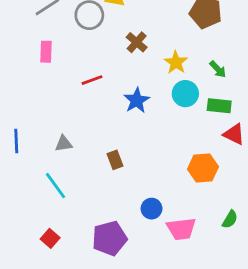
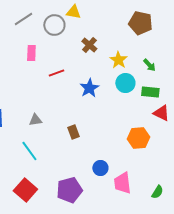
pink rectangle: (46, 52) -> (31, 53), moved
green semicircle: (230, 219) -> (157, 192), moved
pink trapezoid: (181, 229) -> (122, 183), turned 90
red square: (50, 238) -> (25, 190), size x1.6

